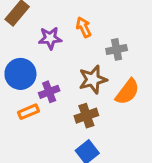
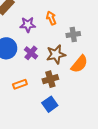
purple cross: (49, 92) -> (31, 53), moved, turned -32
orange rectangle: (28, 112) -> (20, 84), moved

